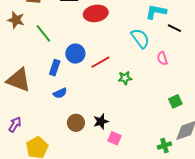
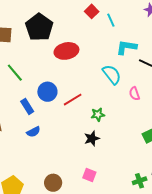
blue rectangle: (55, 68) -> (27, 106), turned -49
black star: (101, 121) -> (92, 138), moved
brown circle: (76, 123) -> (53, 183), moved

